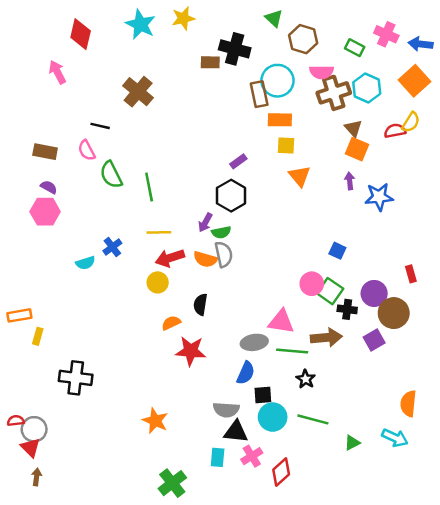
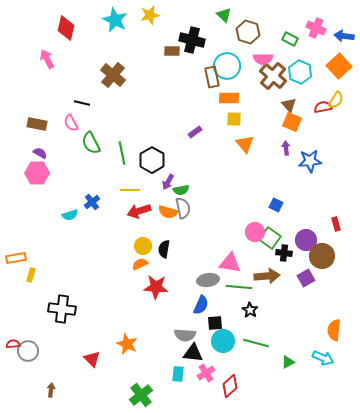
brown cross: (334, 93) -> (273, 76), turned -32
black hexagon: (231, 196) -> (152, 160), moved
yellow circle: (158, 282) -> (143, 246), moved
red triangle: (30, 448) -> (92, 359), moved
brown arrow: (37, 477) -> (51, 390), moved

